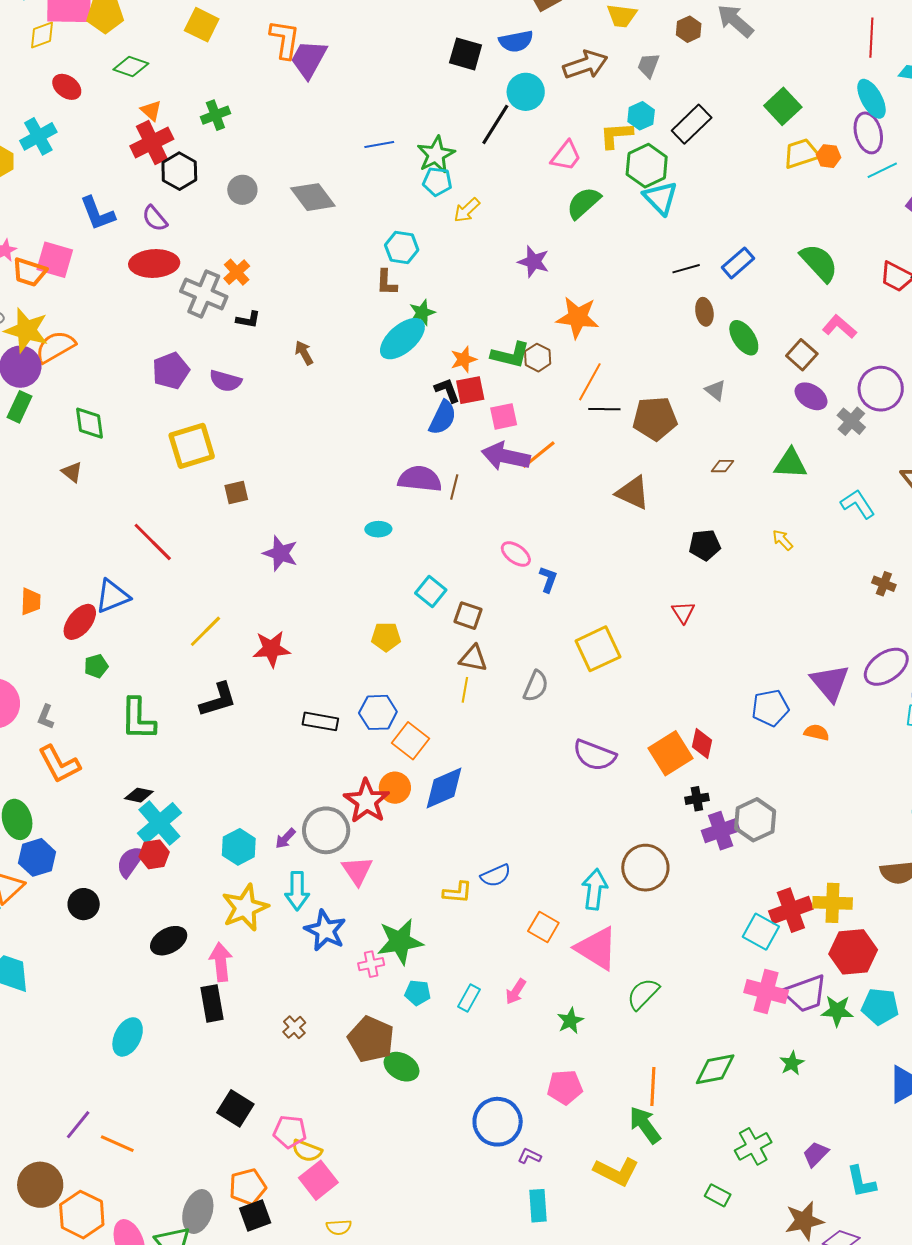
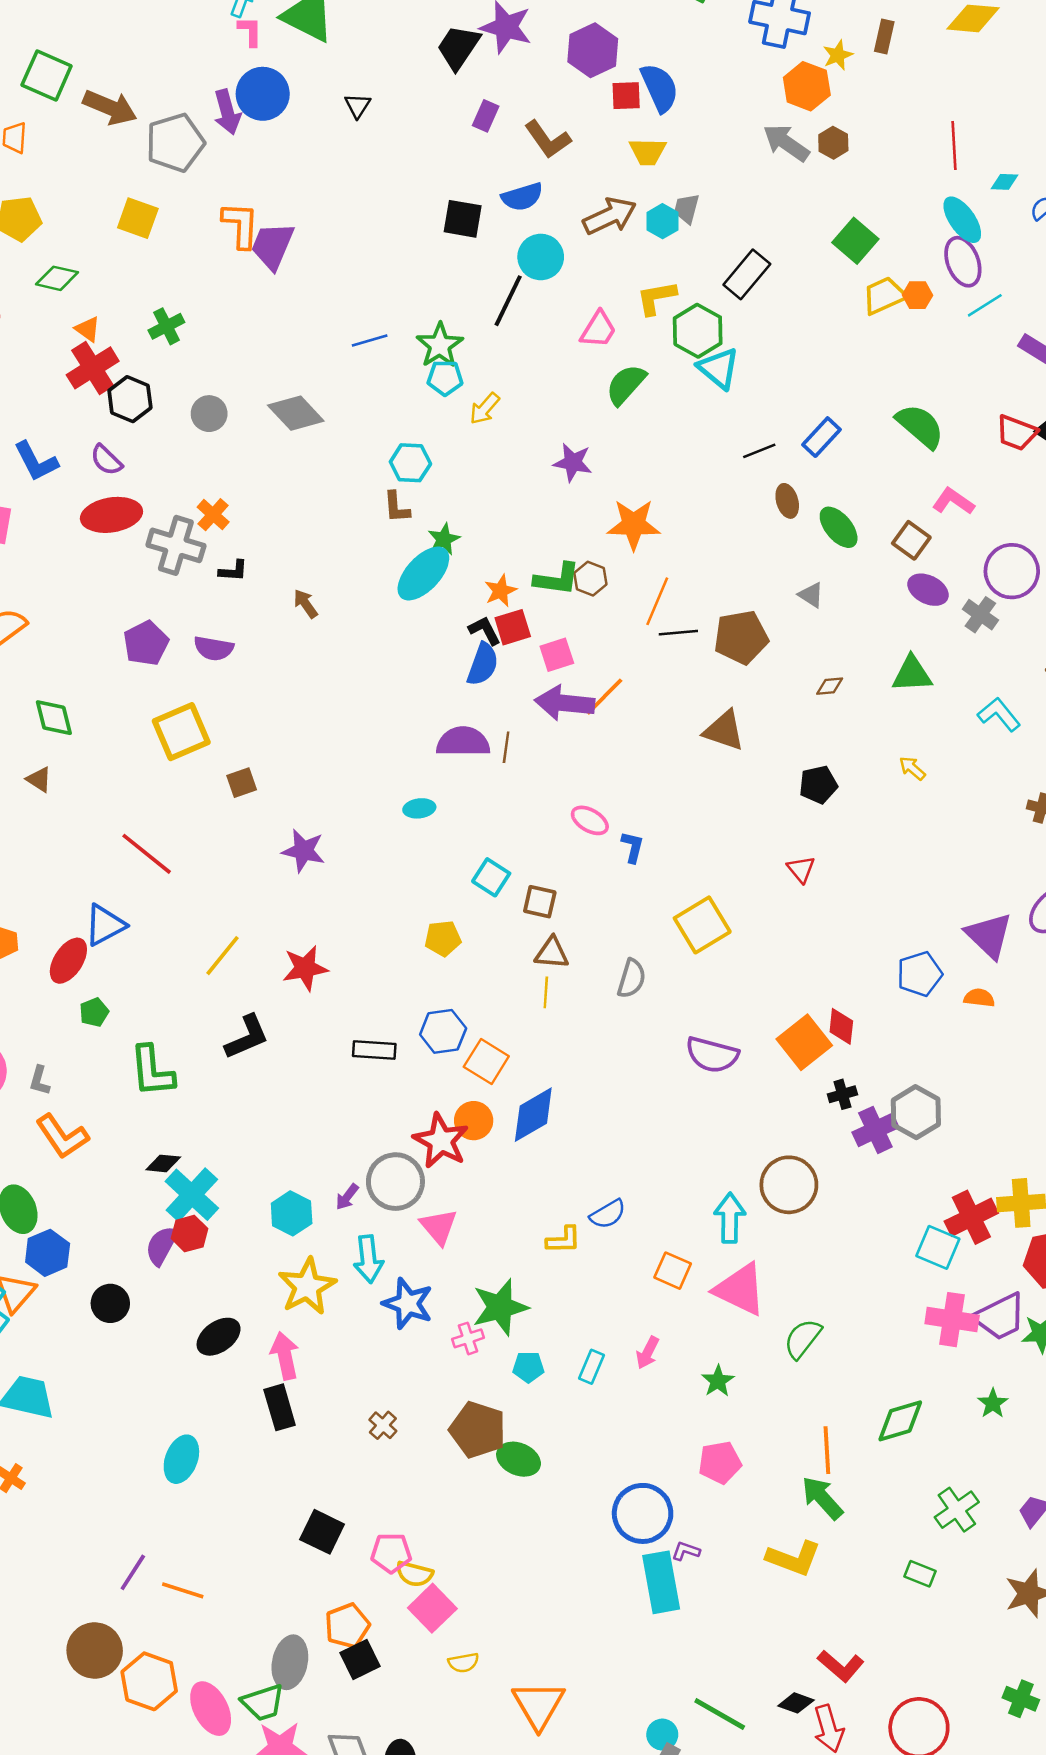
brown hexagon: (689, 29) -> (833, 143), moved
cyan hexagon: (641, 116) -> (663, 221), moved
cyan rectangle: (538, 1206) -> (661, 1582), moved, size x1.5

